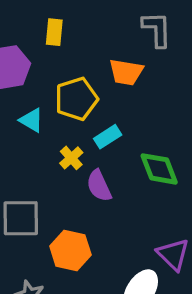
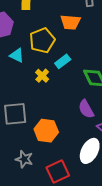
purple semicircle: (99, 186) -> (86, 109), moved

